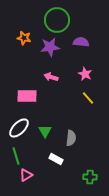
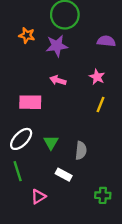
purple semicircle: (81, 42) -> (106, 41), moved
yellow line: (88, 98) -> (100, 104), turned 64
pink triangle: (26, 175) -> (38, 197), moved

